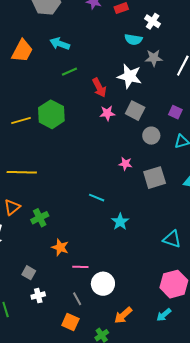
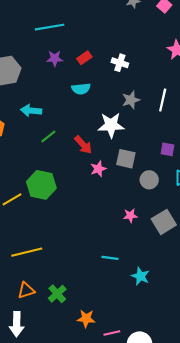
cyan semicircle: (133, 39) -> (81, 89), moved
orange triangle: (12, 207) -> (26, 290), turned 36

